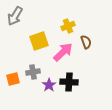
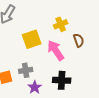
pink arrow: (63, 52) -> (56, 50), turned -80
purple star: (49, 85) -> (35, 87), moved

